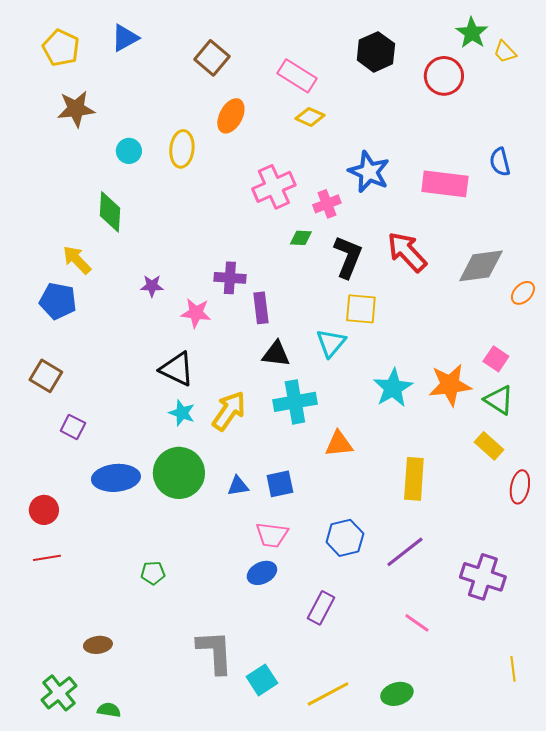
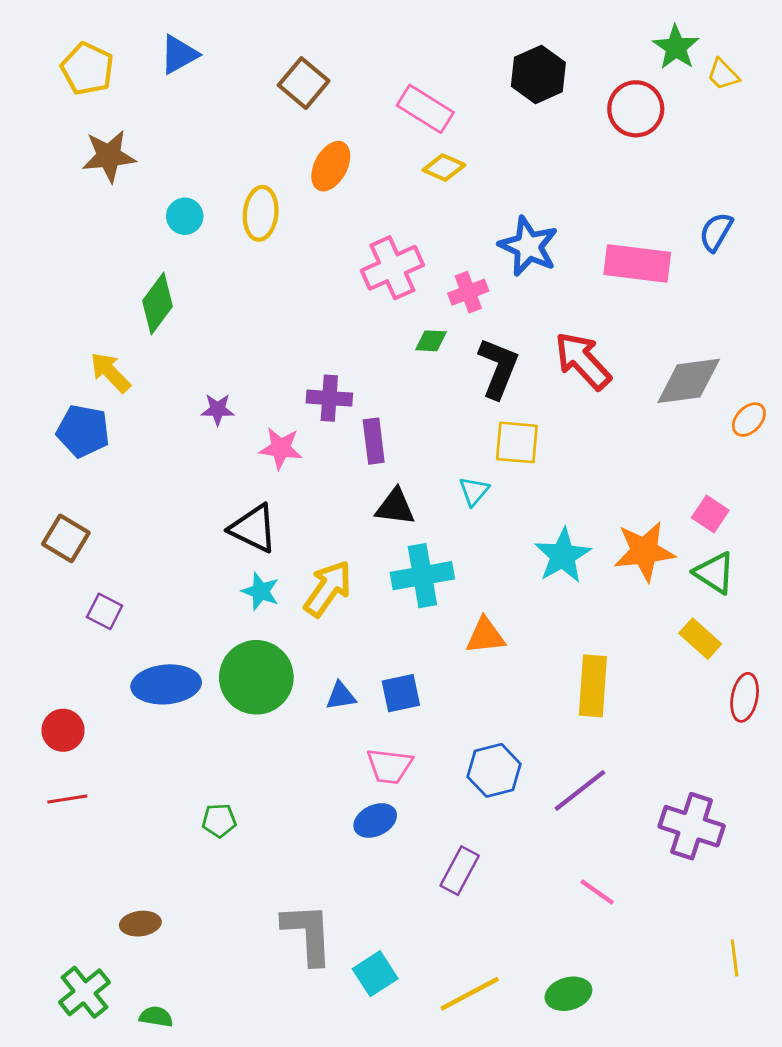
blue semicircle: (500, 162) -> (716, 232), turned 44
green diamond: (110, 212) -> (158, 304), turned 33
cyan triangle: (331, 343) -> (474, 491), size x0.7

